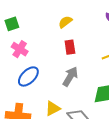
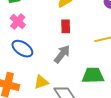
blue ellipse: (28, 76) -> (22, 49), turned 70

